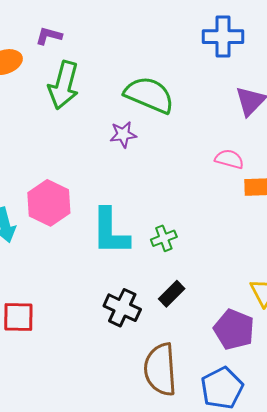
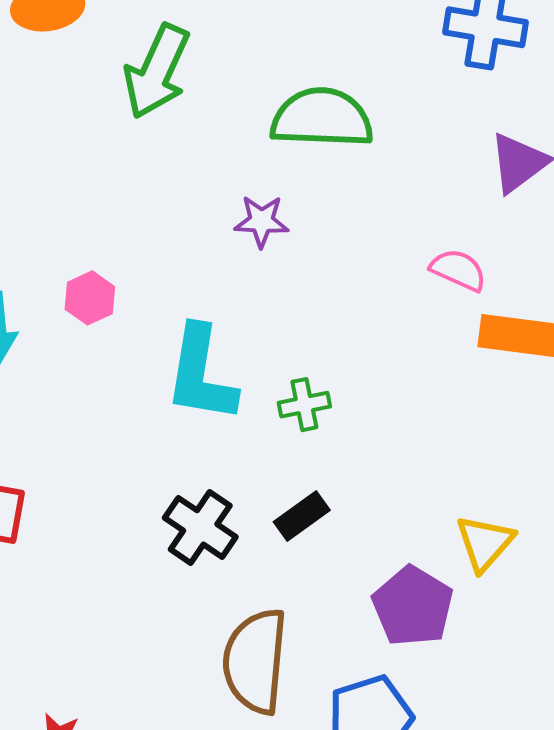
green semicircle: (149, 95) -> (322, 118), turned -30
purple star: (123, 134) -> (262, 221), moved
pink hexagon: (49, 203) -> (90, 298), size x0.6

